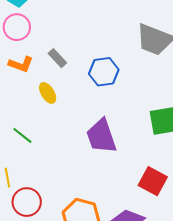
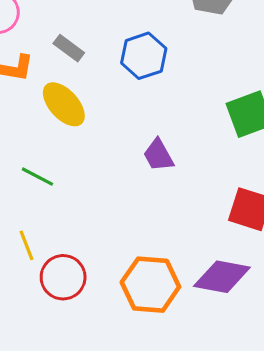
yellow ellipse: (48, 93) -> (64, 104), size x1.4
purple trapezoid: (101, 136) -> (158, 155), size x0.6

